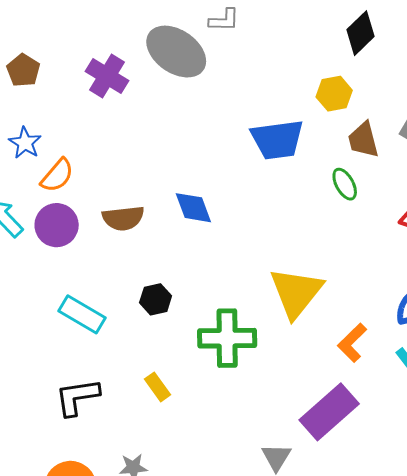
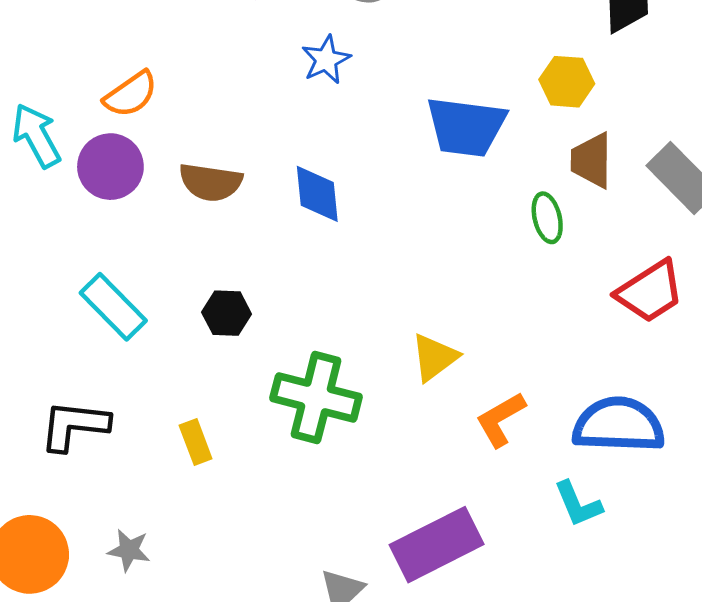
blue star: (25, 143) -> (326, 60), moved
yellow triangle: (296, 292) -> (434, 357), size x0.6
orange L-shape: (352, 343) -> (501, 419), moved

